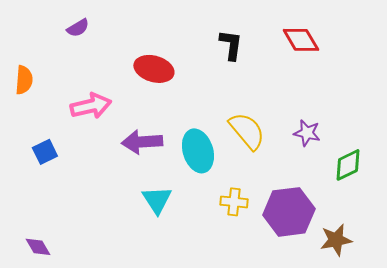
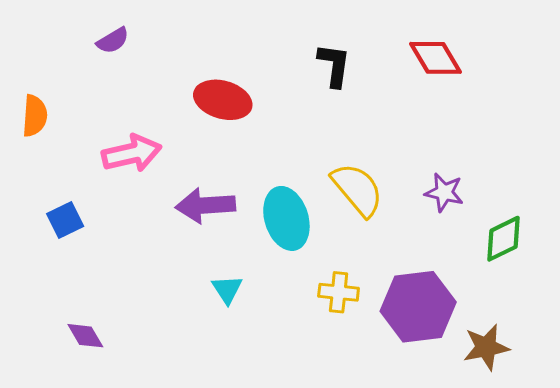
cyan triangle: (157, 200) -> (227, 289), size x0.7
purple diamond: (38, 247) -> (85, 336), moved

